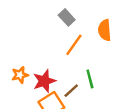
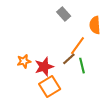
orange line: (74, 45) -> (77, 46), moved
brown line: (71, 91) -> (69, 59), moved

